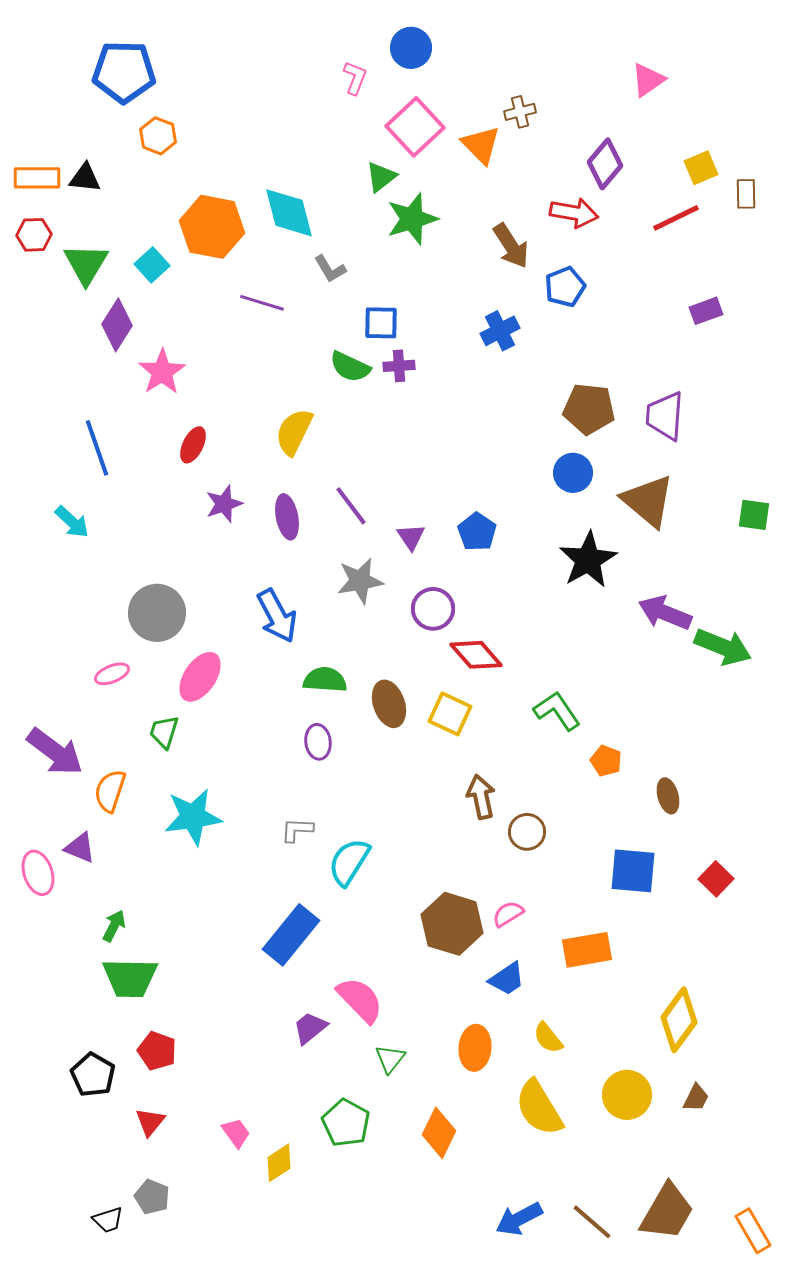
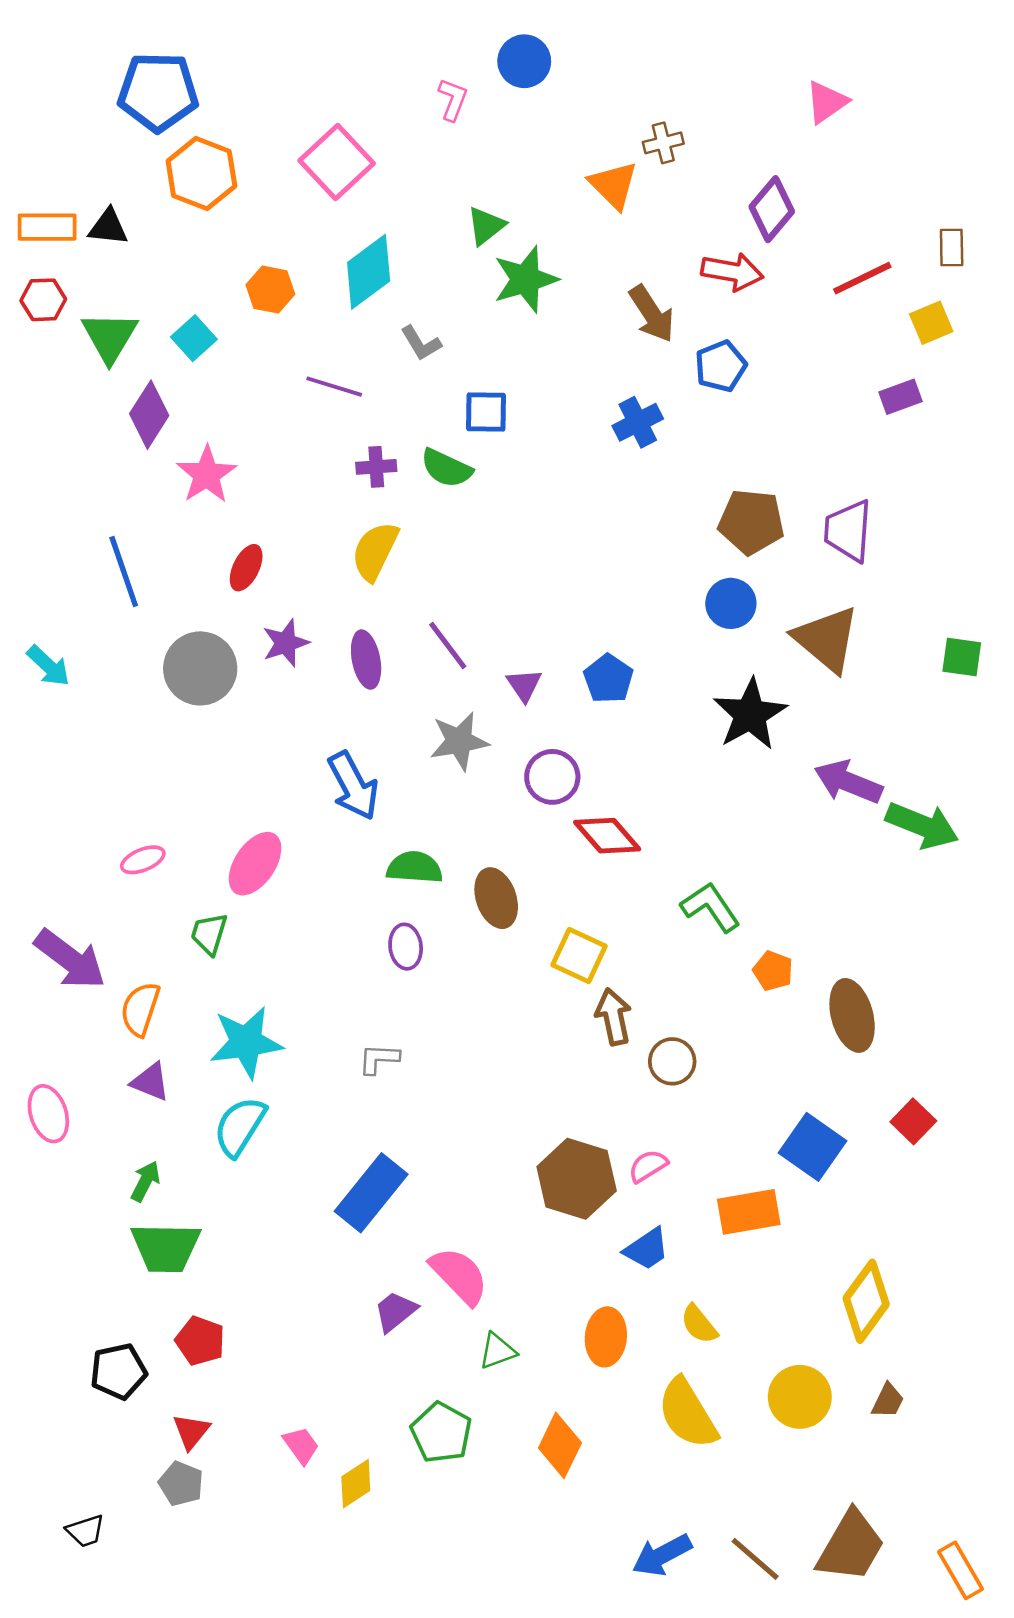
pink square: (415, 127) -> (337, 162), moved
orange hexagon: (158, 136) -> (201, 173), size x1.5
yellow square: (701, 168) -> (931, 323), moved
cyan diamond: (289, 213) -> (369, 272), turned 68
orange hexagon: (212, 227) -> (270, 290), size x0.6
purple cross: (399, 366) -> (376, 467), moved
cyan arrow: (72, 522) -> (48, 666), moved
gray circle: (157, 613) -> (200, 668), moved
yellow square: (450, 714) -> (579, 956), moved
brown ellipse: (668, 796) -> (852, 1015), size x1.6
purple triangle: (80, 848) -> (150, 1082), moved
cyan semicircle: (349, 862) -> (240, 1126), moved
blue square: (633, 871) -> (813, 1147), moved, turned 30
green triangle: (390, 1059) -> (497, 1351), turned 32
black pentagon: (93, 1075) -> (119, 1371), turned 30
gray pentagon: (152, 1197) -> (181, 1484), moved
black trapezoid: (108, 1220) -> (85, 1531), moved

